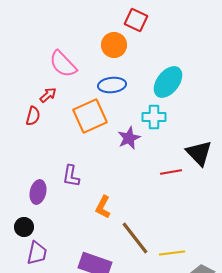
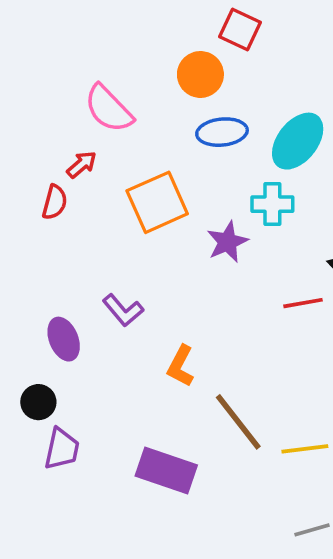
blue ellipse: (112, 85) -> (222, 132), moved
purple L-shape: (71, 176) -> (123, 310), turned -50
purple ellipse: (38, 192) -> (64, 339), turned -35

